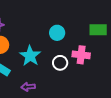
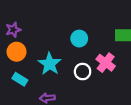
pink cross: (81, 55) -> (106, 63), turned 30

